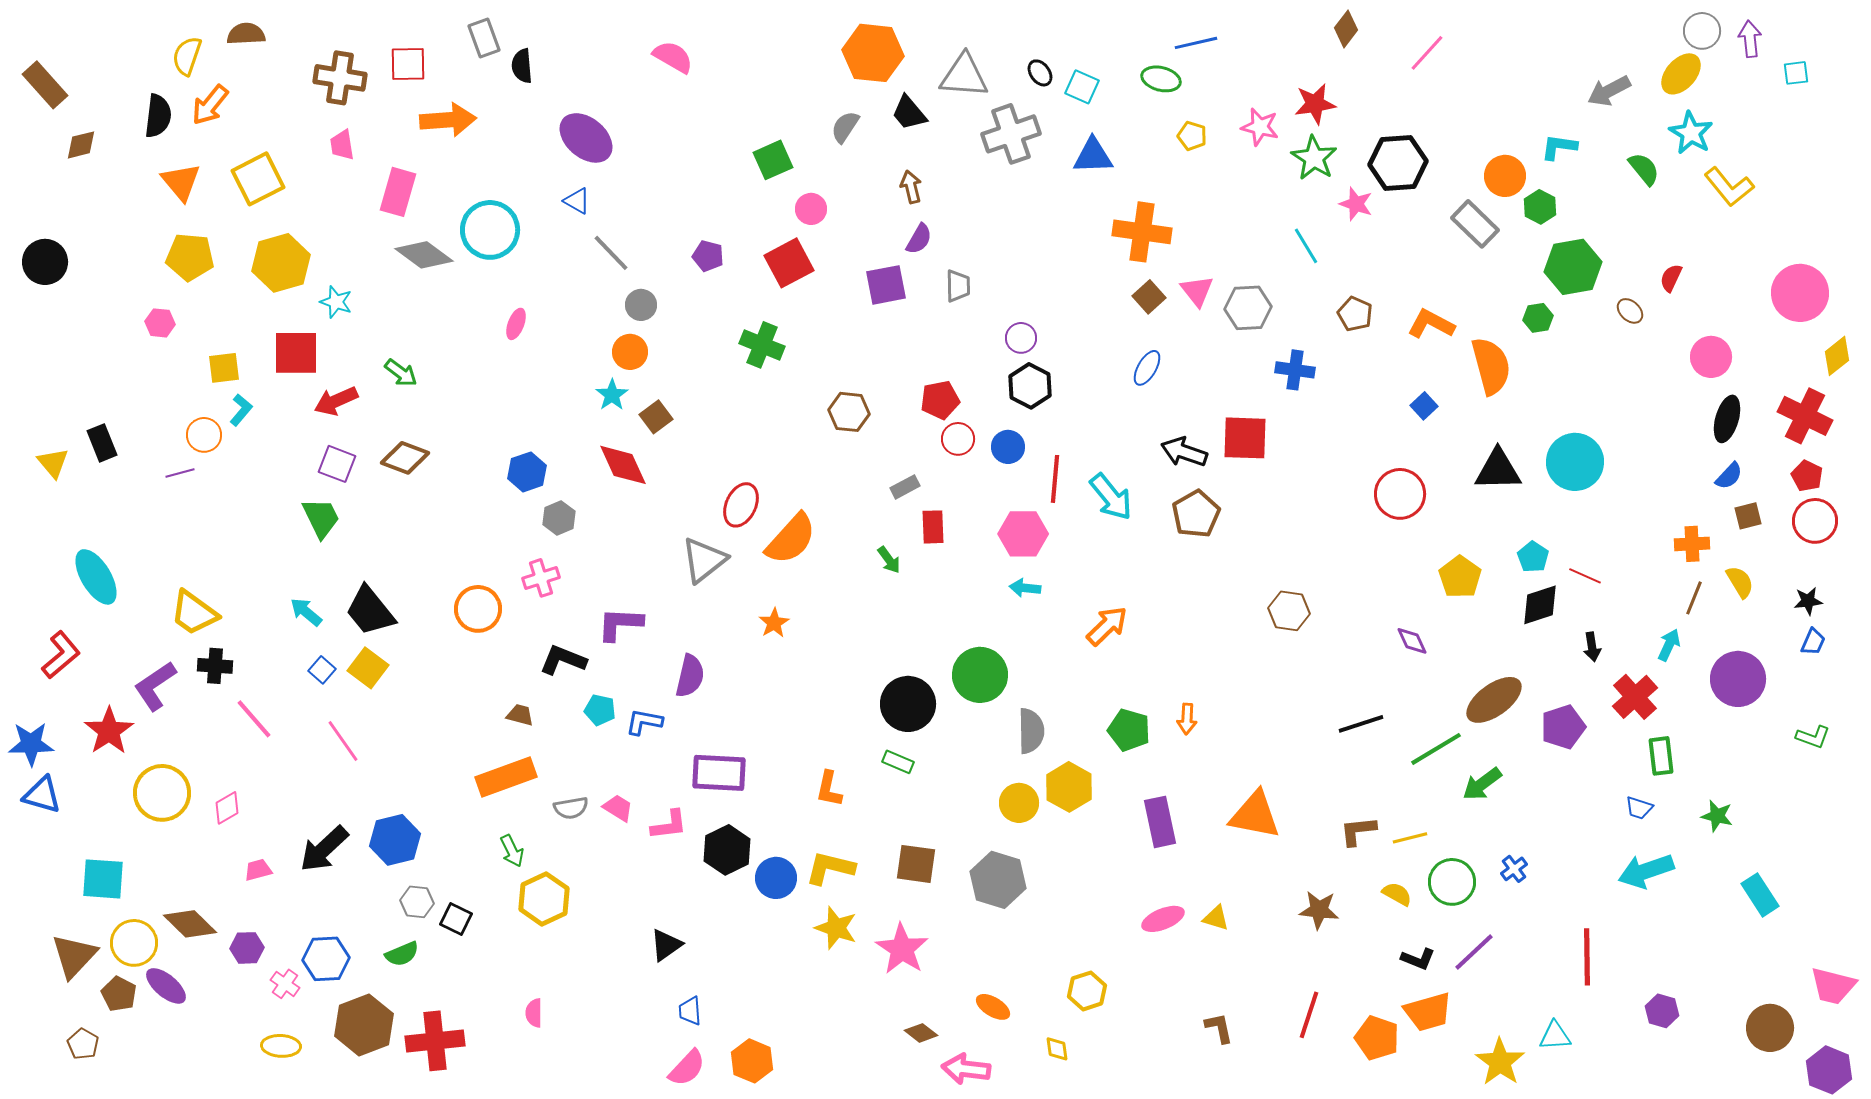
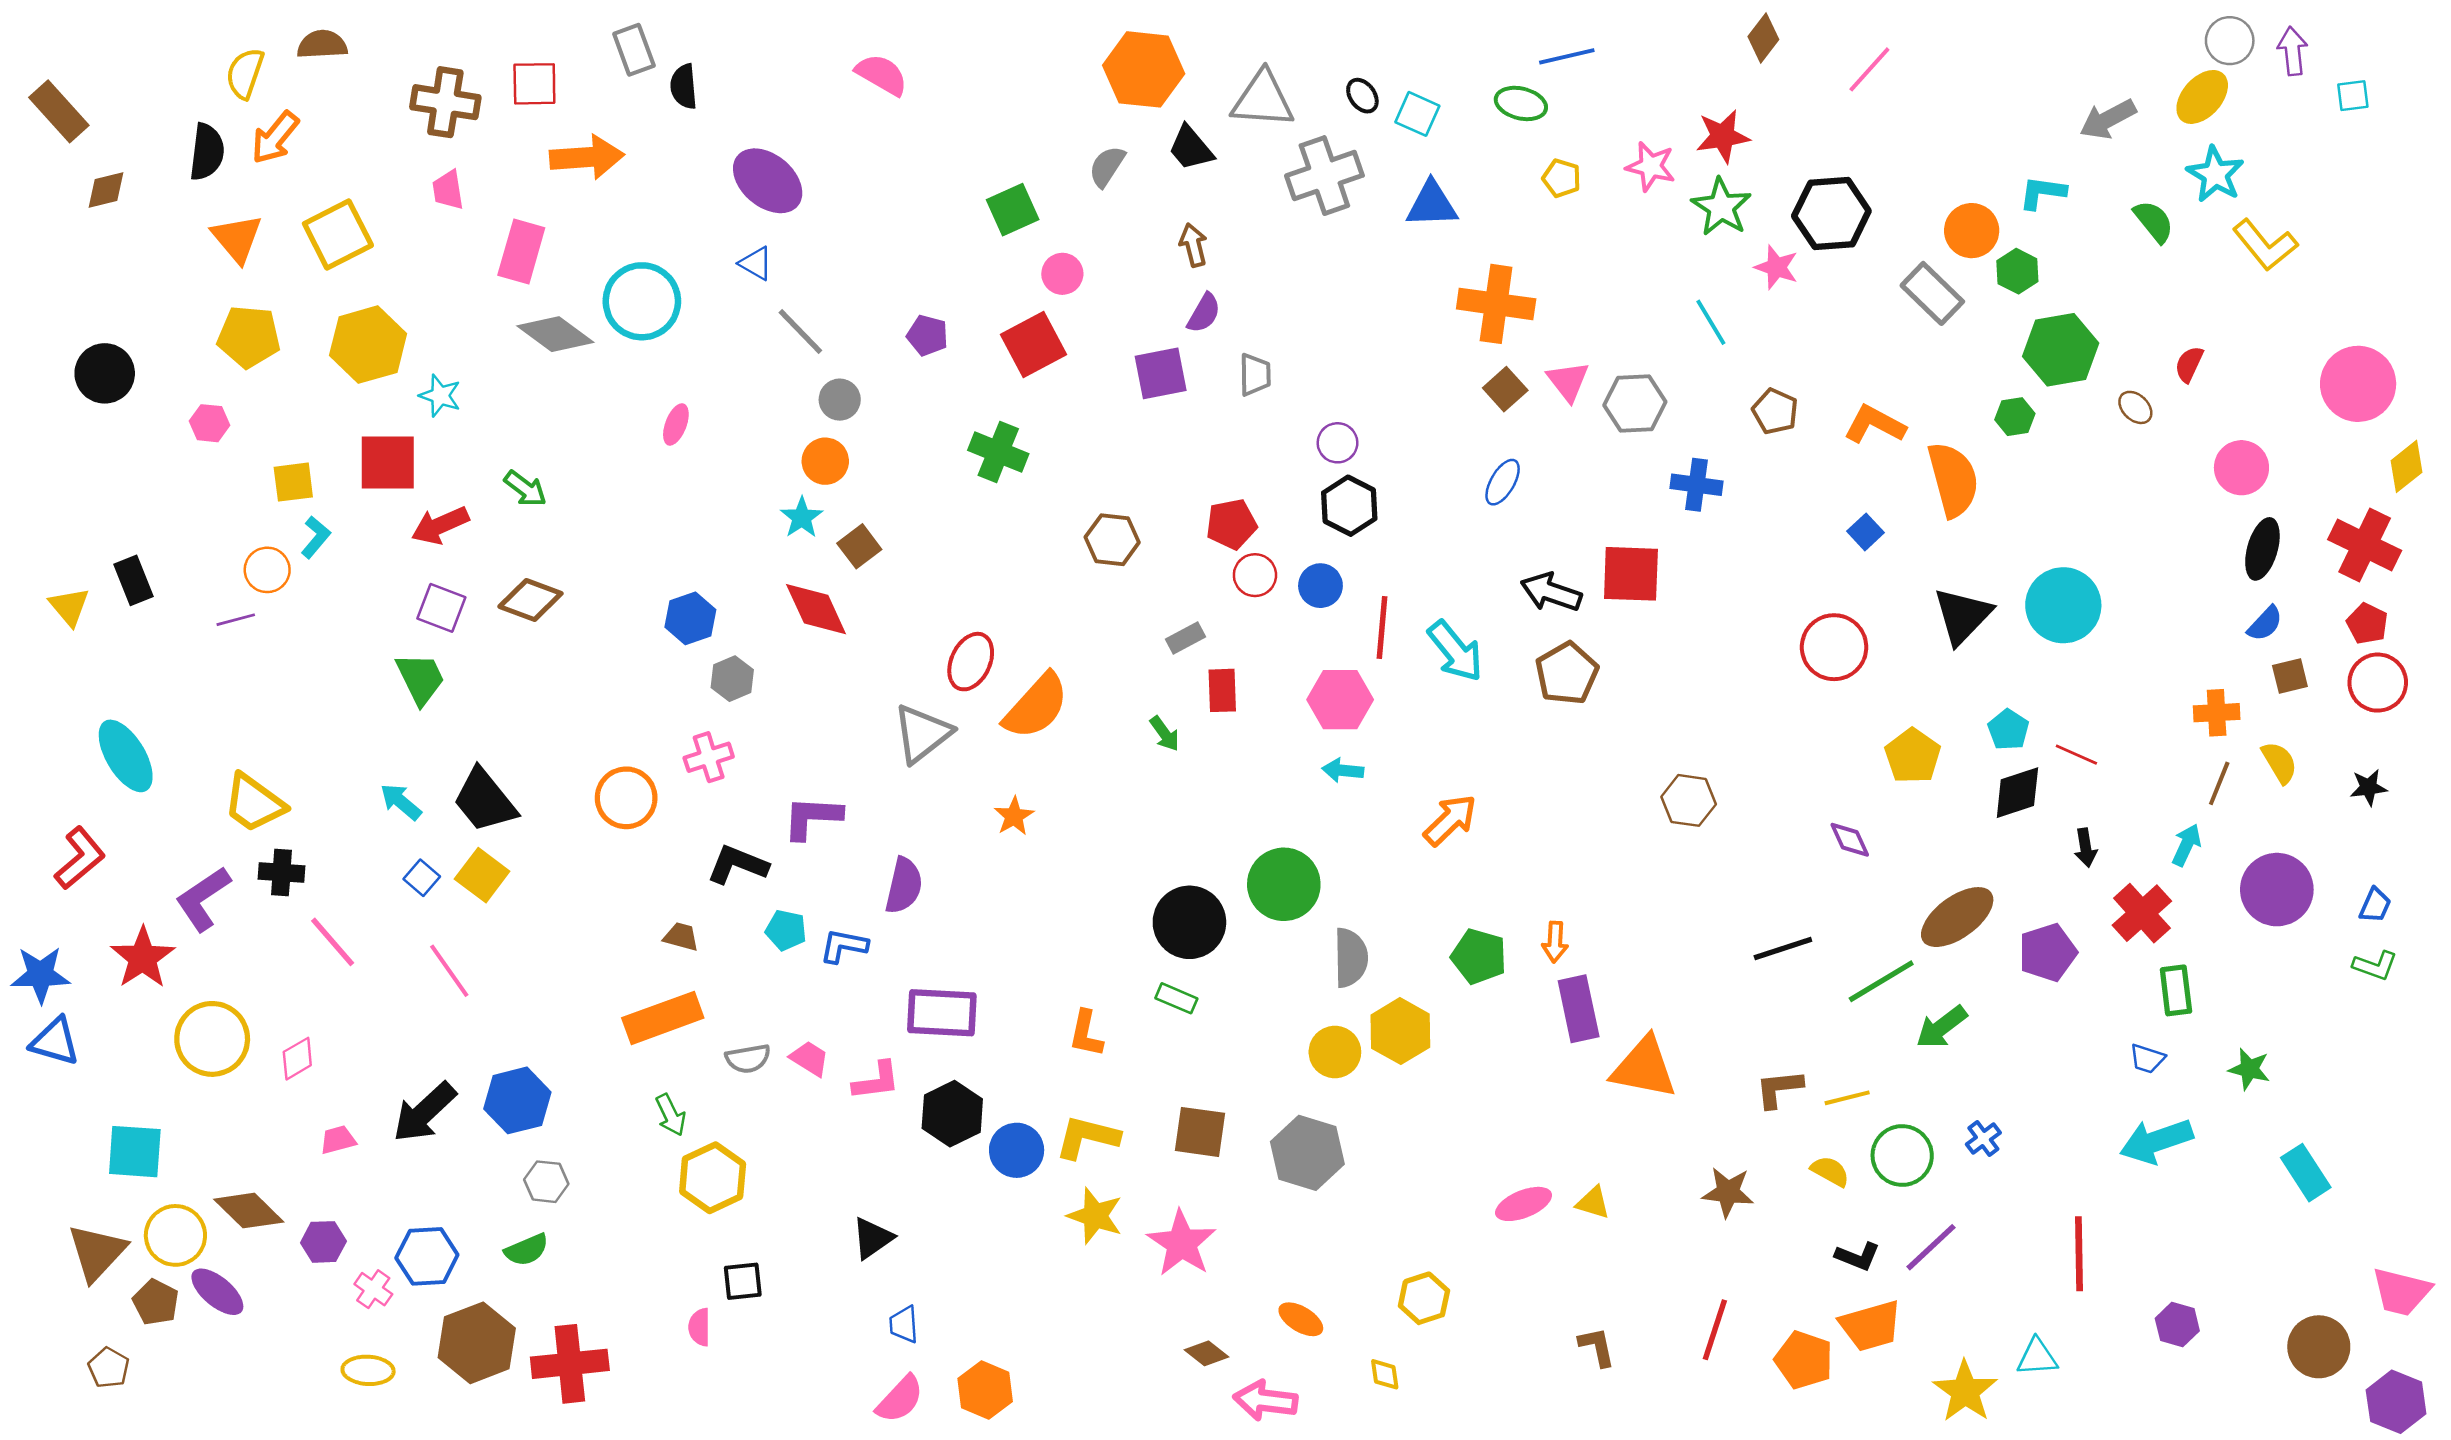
black circle: (45, 262) -> (105, 373), moved
black triangle: (1498, 470) -> (1962, 616), turned -45
blue trapezoid: (1813, 642) -> (2375, 905), moved
purple rectangle: (1160, 822) -> (1579, 1009), moved
black square: (456, 919) -> (743, 1281), moved, turned -32

